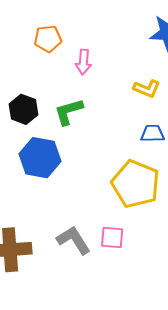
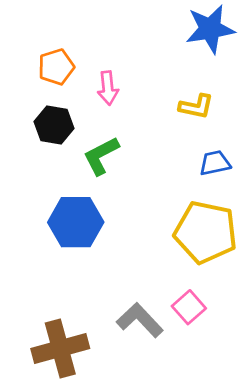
black hexagon: (24, 109) -> (54, 125), moved
pink square: (112, 238) -> (189, 307), turned -35

